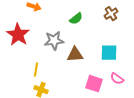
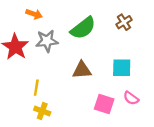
green semicircle: (76, 19) -> (83, 28), size x1.6
gray star: (54, 41) -> (47, 41), moved

